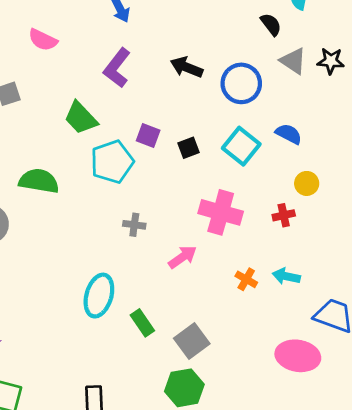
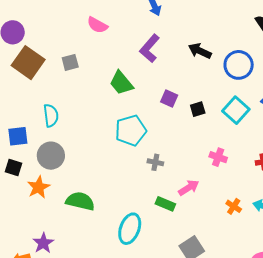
cyan pentagon: (112, 162) -> (131, 130), moved
green semicircle: (39, 181) -> (80, 201), moved
pink cross: (221, 212) -> (218, 157), size x0.6
cyan ellipse: (99, 296) -> (130, 229), moved
green rectangle: (142, 323) -> (165, 204), moved, turned -36

